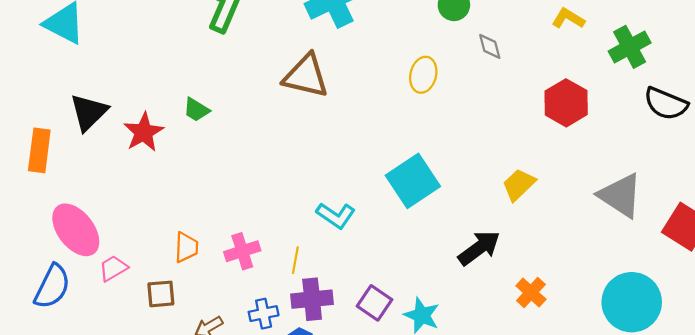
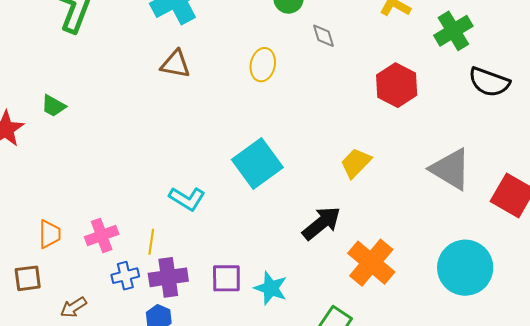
brown triangle: (306, 76) -> (176, 64), moved, size x0.7
orange cross: (531, 292) -> (371, 263), size x1.6
purple square: (375, 303) -> (226, 278), turned -32
blue cross: (264, 314) -> (125, 276), moved

